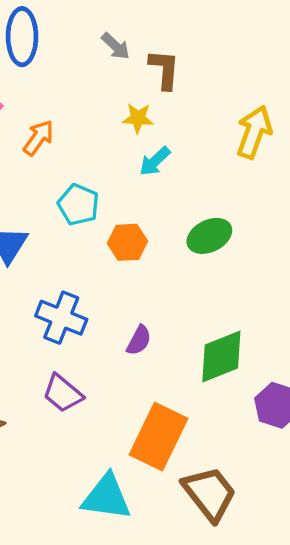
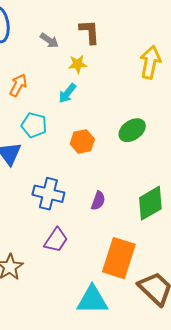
gray arrow: (116, 46) -> (49, 40), moved
cyan arrow: (155, 161) -> (67, 93), moved
cyan pentagon: (78, 205) -> (34, 125), moved
purple trapezoid: (63, 393) -> (56, 240), turned -88

